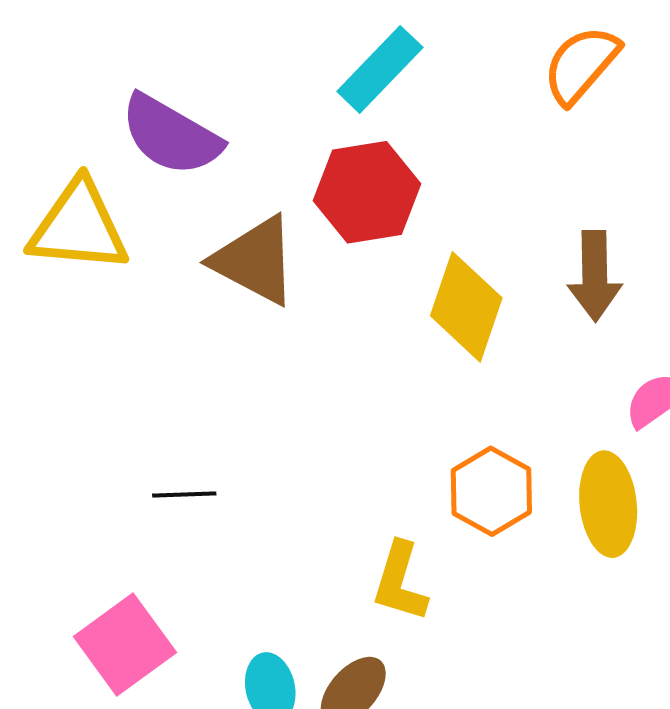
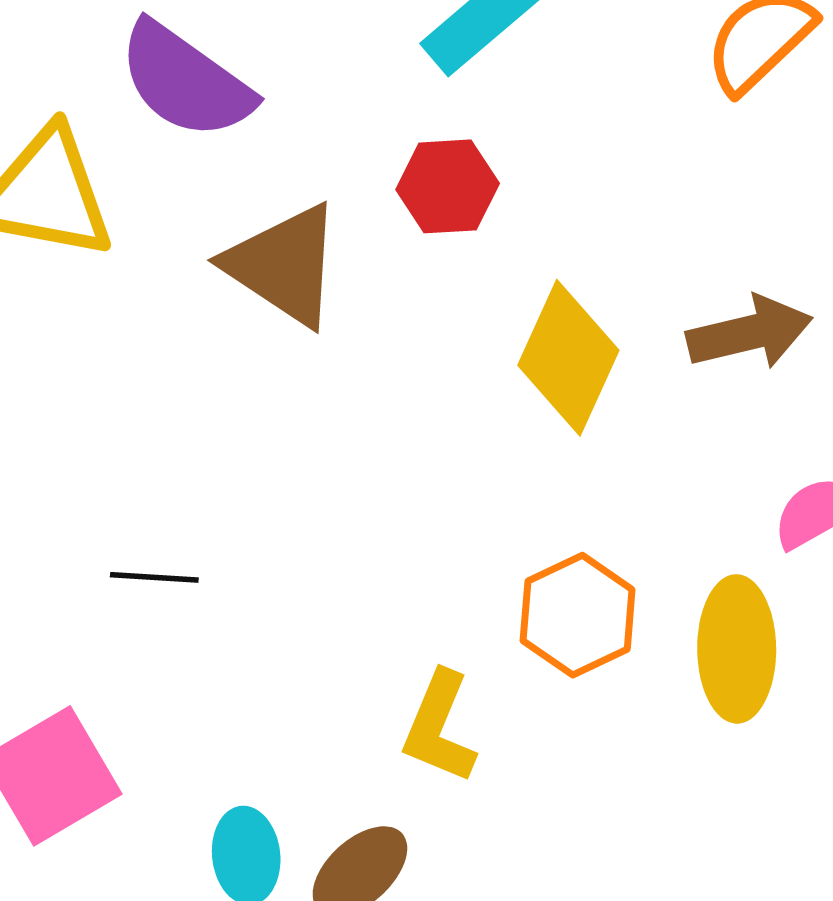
red hexagon: (367, 192) -> (448, 186), size x0.7
brown arrow: (595, 276) -> (750, 333), turned -108

